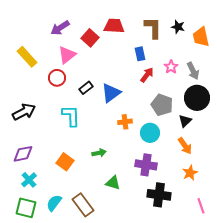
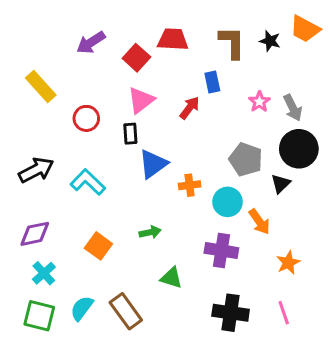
orange trapezoid: (201, 37) -> (305, 29), moved, turned -50
pink triangle: (67, 55) -> (141, 100), moved
red arrow: (147, 75) -> (190, 108), moved
black rectangle: (86, 88) -> (130, 134), turned -56
blue triangle: (111, 93) -> (153, 164), moved
cyan L-shape: (71, 116) -> (88, 182), moved, turned -45
orange arrow: (185, 146) -> (259, 222), moved
black cross: (159, 195) -> (231, 313), moved
pink line: (201, 206) -> (284, 313), moved

